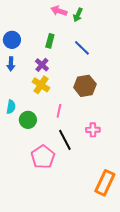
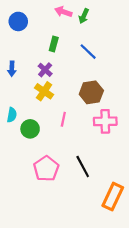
blue circle: (12, 40) -> (18, 21), moved
pink cross: (93, 130) -> (105, 121), moved, size x1.5
black line: (65, 140) -> (83, 166), moved

